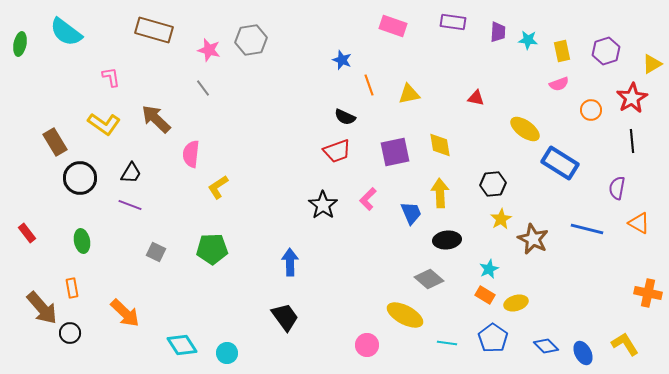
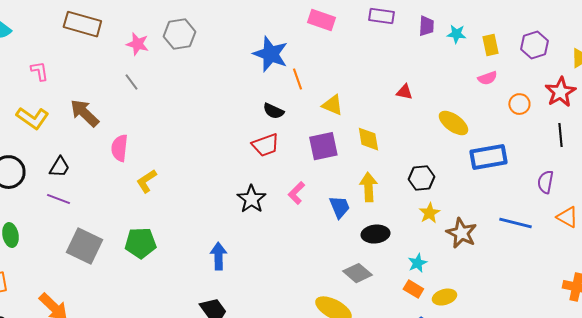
blue star: (342, 60) -> (270, 54), size x1.8
yellow triangle: (409, 94) -> (332, 105), moved, turned 35
blue rectangle: (560, 163) -> (488, 157), turned -42
gray square: (156, 252) -> (84, 246), size x1.8

